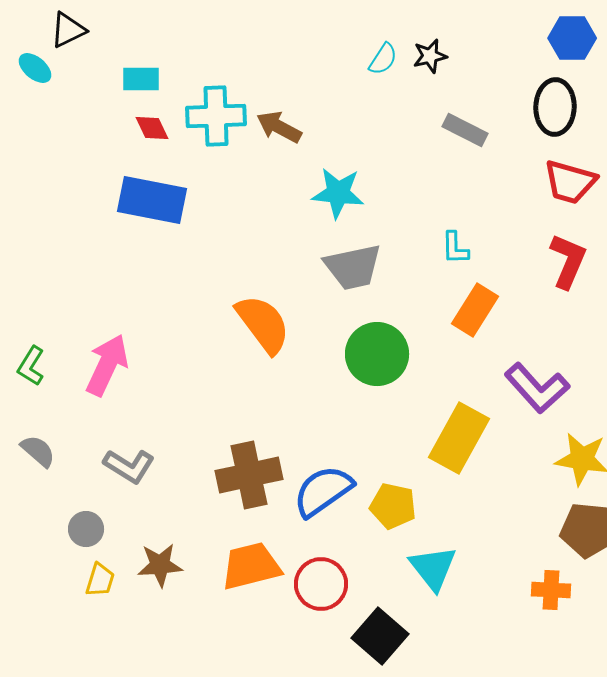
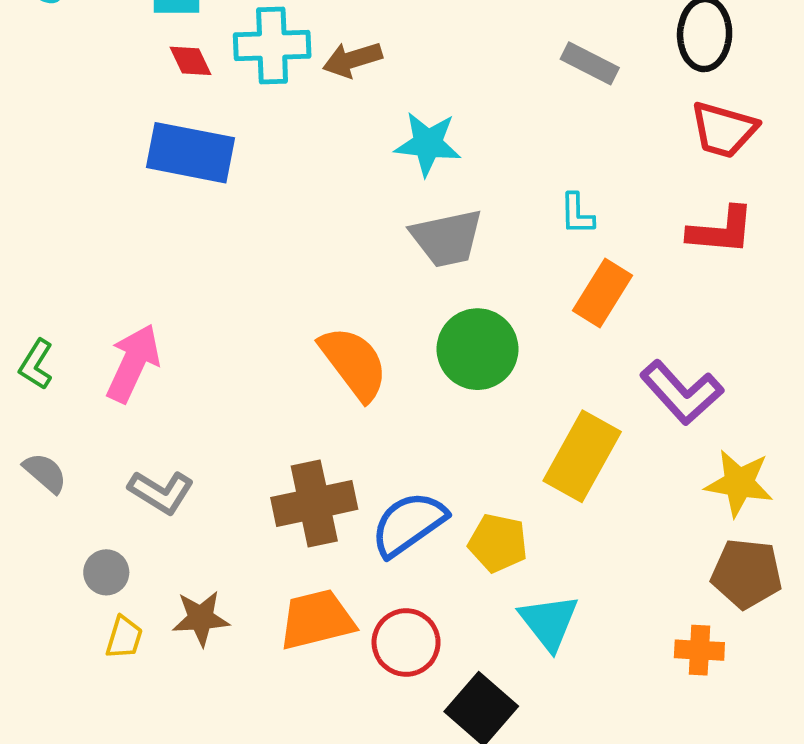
brown arrow: (279, 127) -> (352, 60), turned -45
red L-shape: (568, 261) -> (721, 230), turned 72
orange semicircle: (263, 324) -> (354, 363), moved

